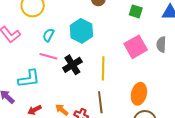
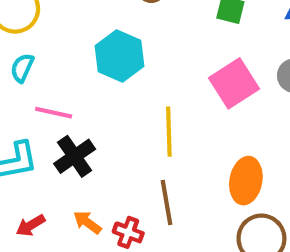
cyan semicircle: (48, 35) -> (22, 68), moved
black cross: (72, 65) -> (75, 156), moved

